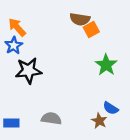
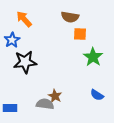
orange arrow: (17, 27) -> (24, 19), moved
orange square: (91, 29) -> (80, 34), moved, turned 32
brown star: (99, 121) -> (55, 96), moved

